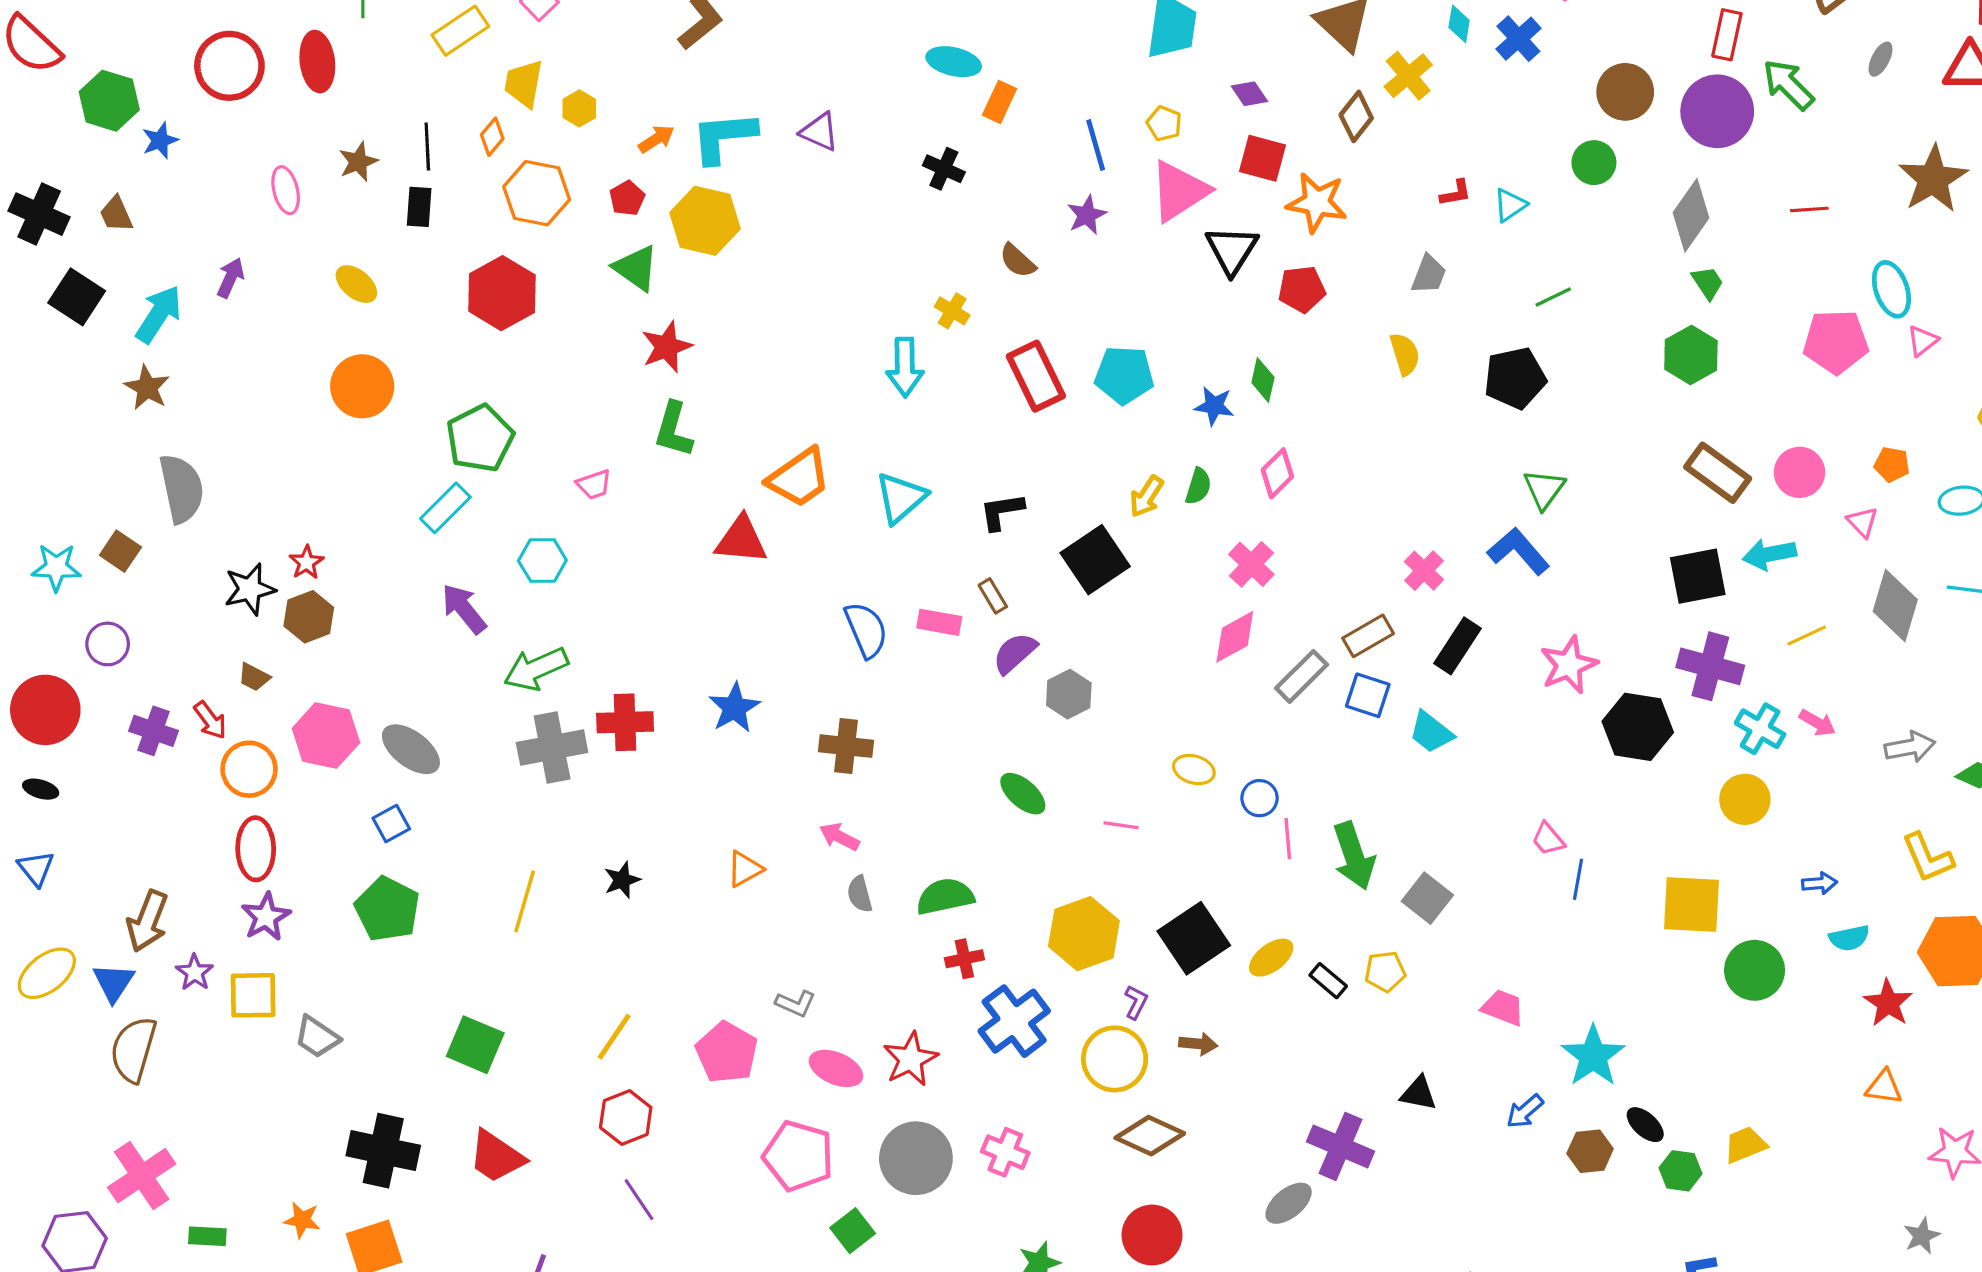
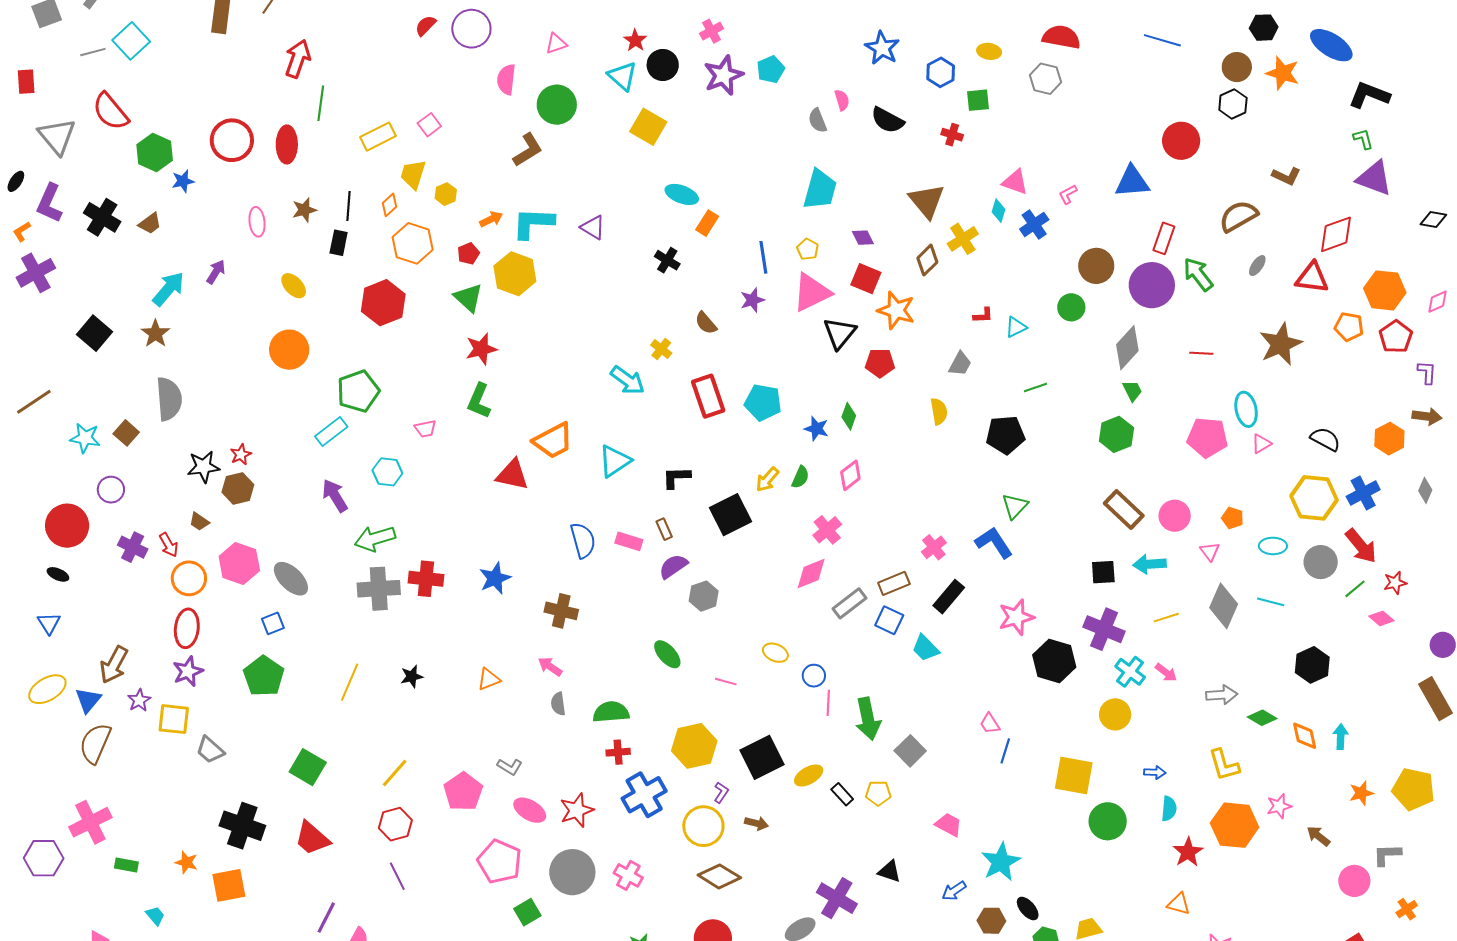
brown trapezoid: (116, 214) -> (150, 223), turned -110
black square: (77, 297) -> (94, 333), moved
cyan arrow: (905, 367) -> (628, 380), turned -60
black square: (1698, 576) -> (1103, 572), size x0.7
cyan semicircle: (1849, 938) -> (1169, 809), turned -80

